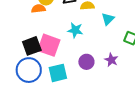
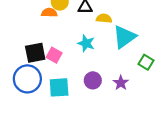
cyan triangle: (108, 19) -> (124, 37), size x1.6
pink square: (49, 45) -> (54, 55), size x0.6

